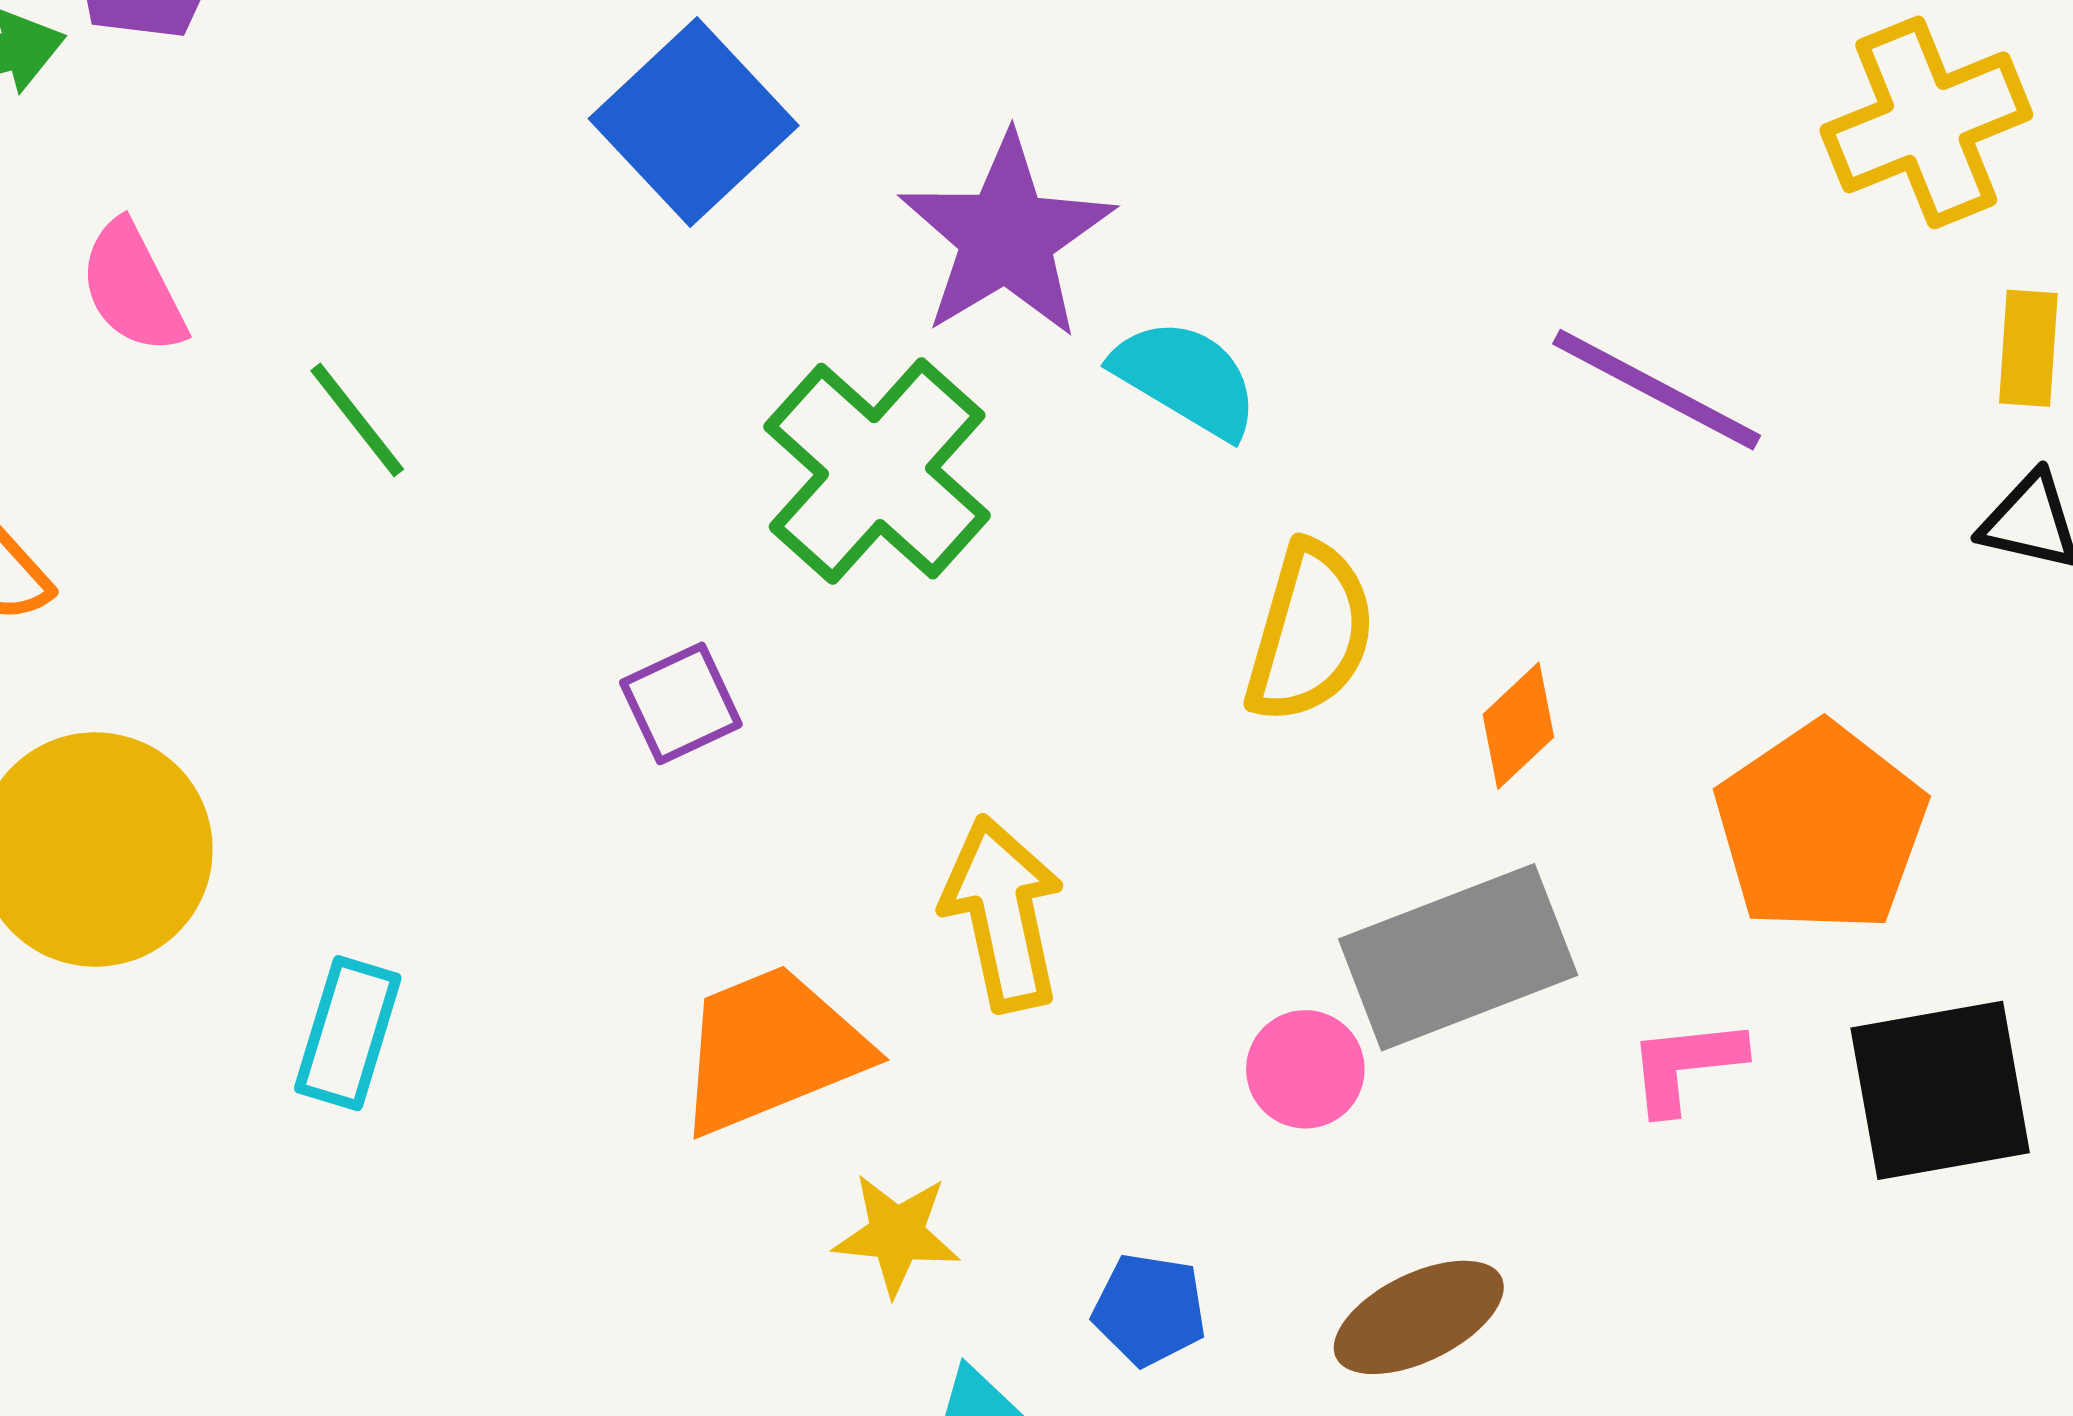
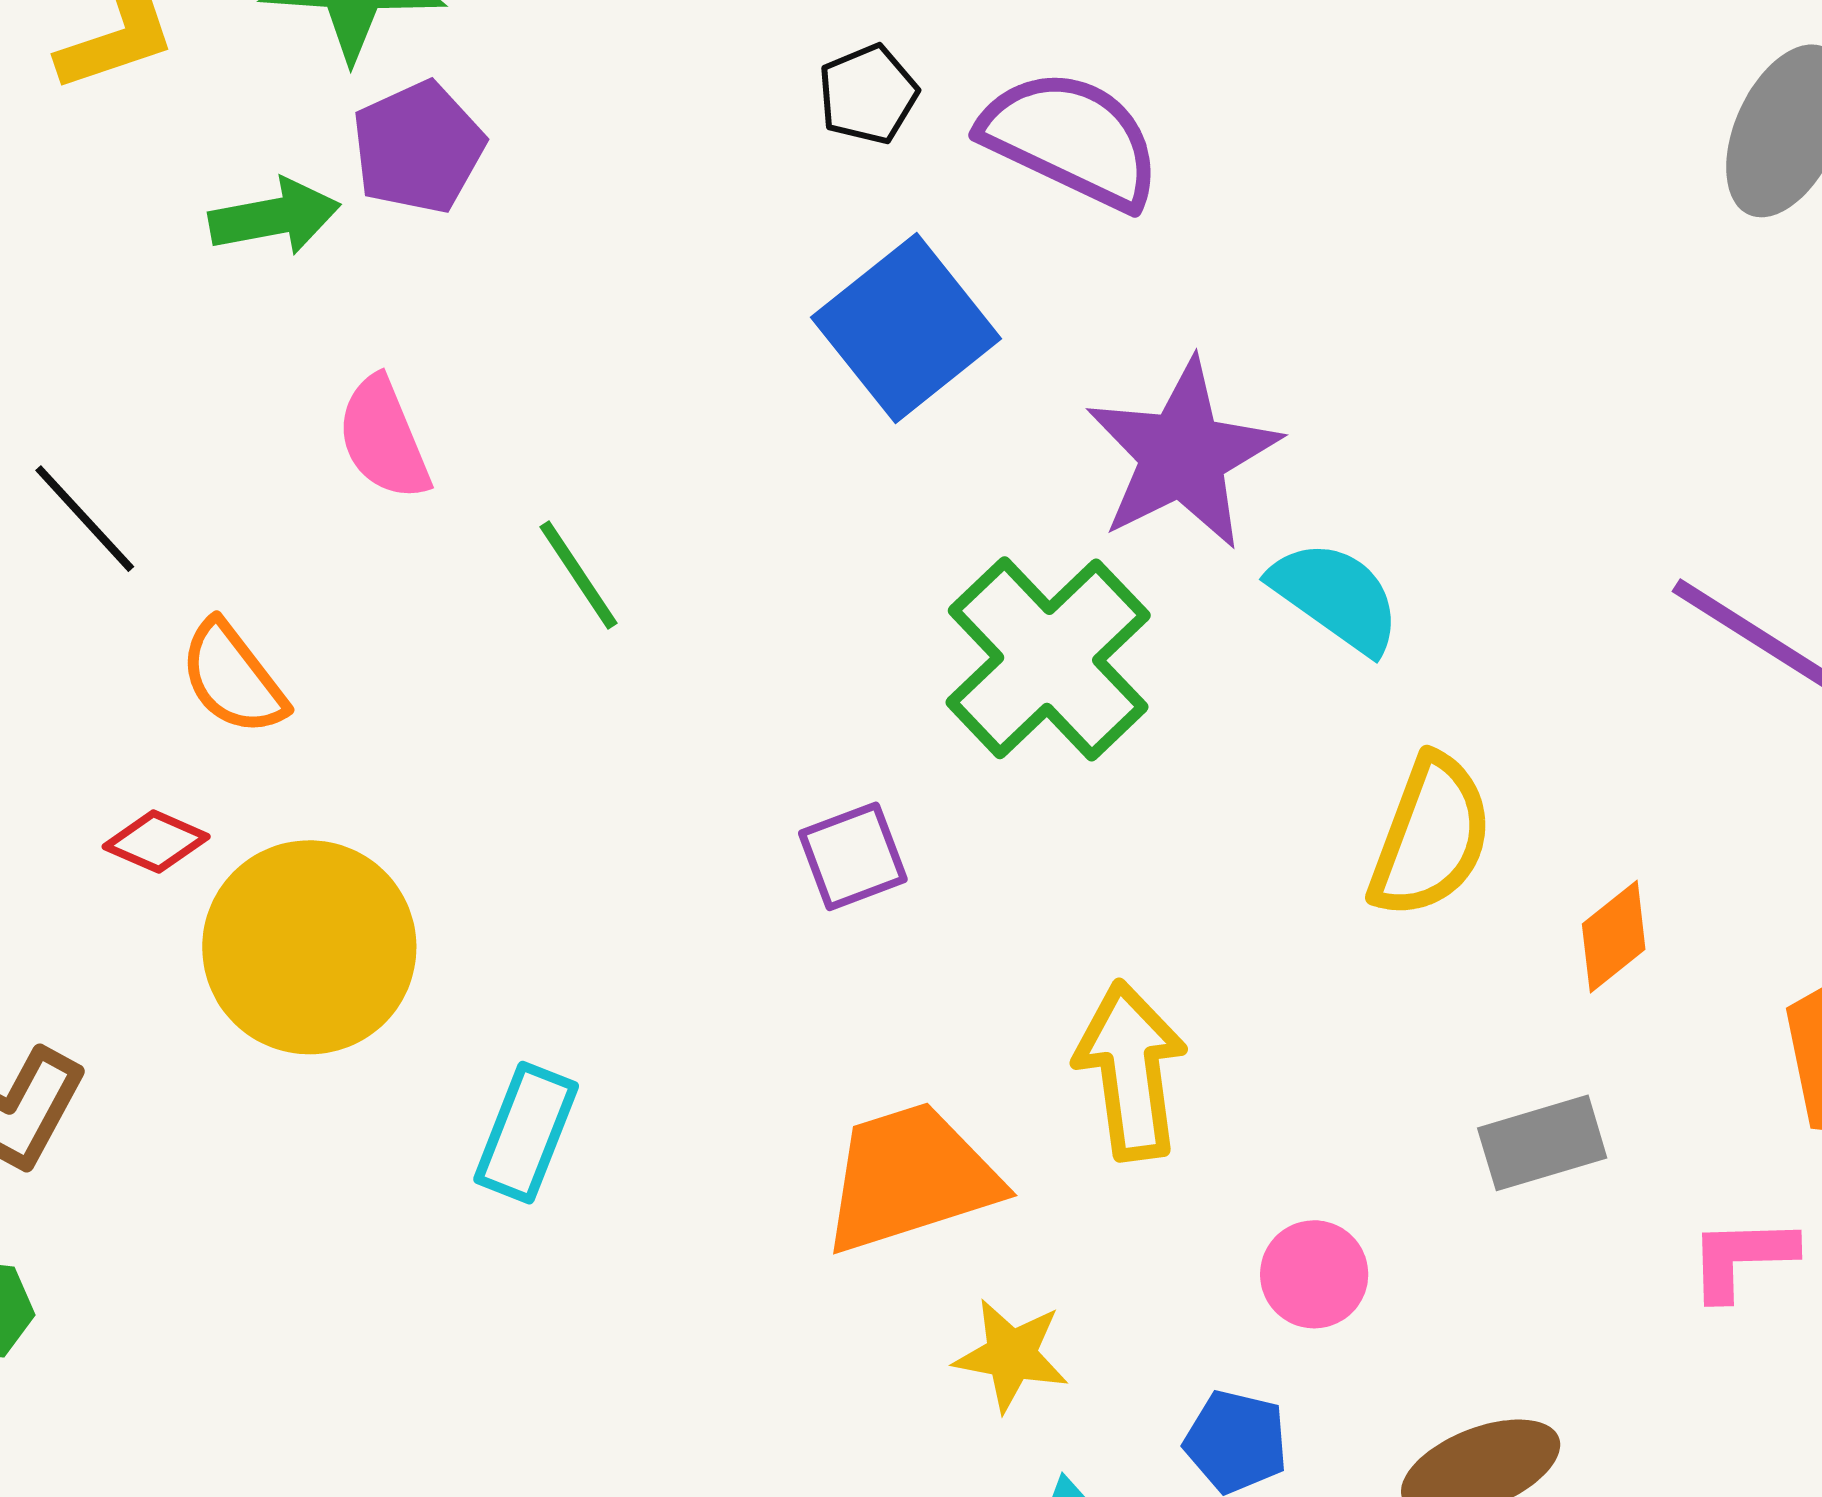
gray rectangle: (1458, 957) -> (1542, 1143), size x0.6
pink circle: (1305, 1069) -> (1314, 1274), moved

